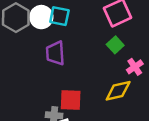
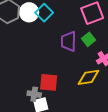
cyan square: (59, 16) -> (44, 13), turned 30
purple trapezoid: (55, 53) -> (69, 41), moved

